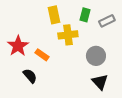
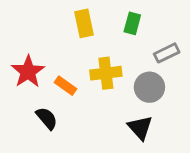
gray rectangle: (107, 21) -> (167, 53), moved
yellow cross: (68, 35) -> (106, 73), moved
black triangle: (100, 82) -> (140, 128), moved

